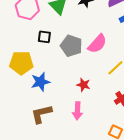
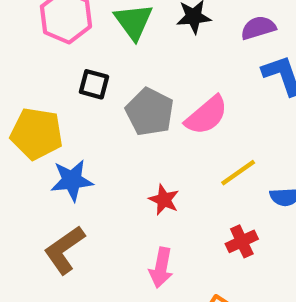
pink arrow: (77, 111) -> (161, 268), moved
brown L-shape: (41, 114) -> (64, 250), turned -30

